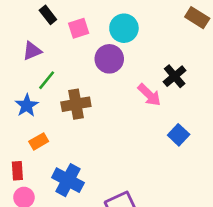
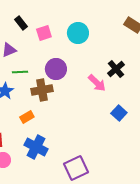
purple circle: (109, 59) -> (56, 69), moved
green line: (47, 80) -> (20, 72), turned 49
orange rectangle: (39, 141) -> (27, 117), moved

